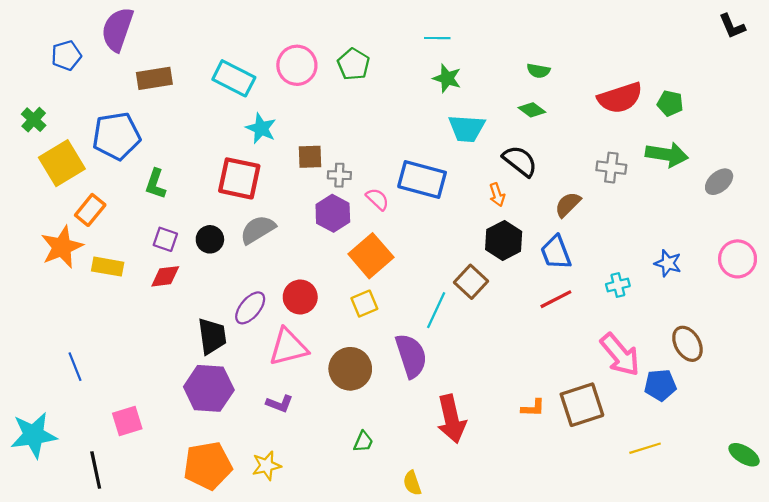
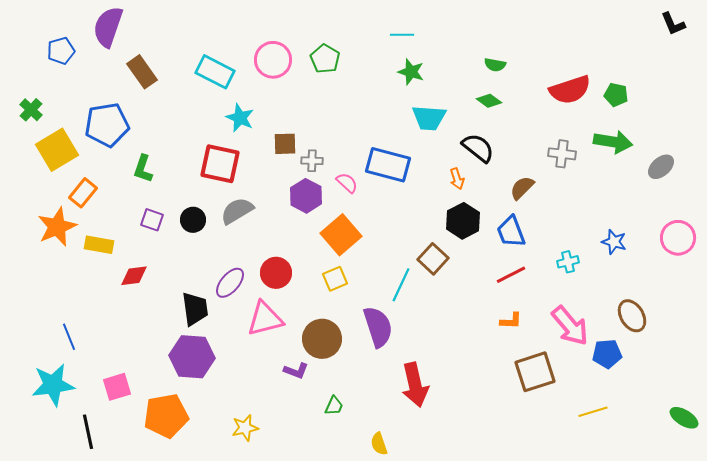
brown rectangle: (154, 78) -> (142, 72), turned 64
red diamond: (165, 276) -> (134, 276), moved
purple L-shape: (280, 404) -> (296, 371), moved
orange L-shape: (533, 408) -> (511, 321), moved
cyan star: (34, 435) -> (53, 385), moved
orange pentagon: (208, 466) -> (166, 416), moved

